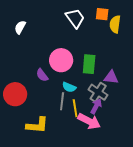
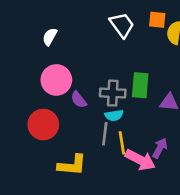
pink circle: (61, 60) -> (56, 80), moved
cyan semicircle: (69, 87) -> (114, 115), turned -32
gray cross: (98, 92) -> (113, 93), moved, turned -30
purple arrow: (96, 106) -> (160, 148), moved

